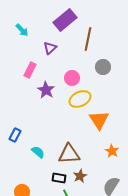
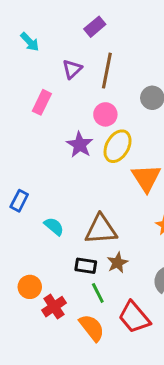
purple rectangle: (65, 20) -> (95, 27), size x0.6
brown line: (88, 39) -> (107, 71), moved
purple star: (46, 90) -> (80, 145), moved
yellow ellipse: (80, 99) -> (118, 146), turned -35

